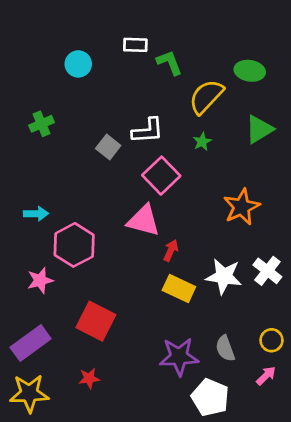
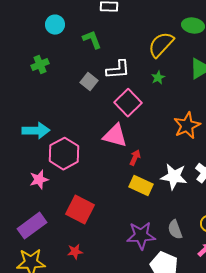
green L-shape: (169, 63) -> (92, 40), moved
cyan circle: (78, 64) -> (55, 25), moved
cyan arrow: (36, 214) -> (36, 131), size x1.5

